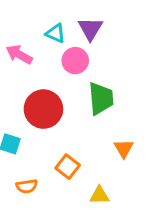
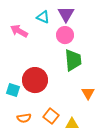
pink circle: (75, 61) -> (65, 35), moved
red circle: (43, 109) -> (35, 80), moved
orange square: (68, 167) -> (51, 116), moved

